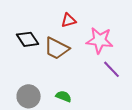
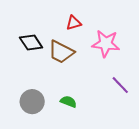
purple line: (112, 69) -> (120, 85), moved

